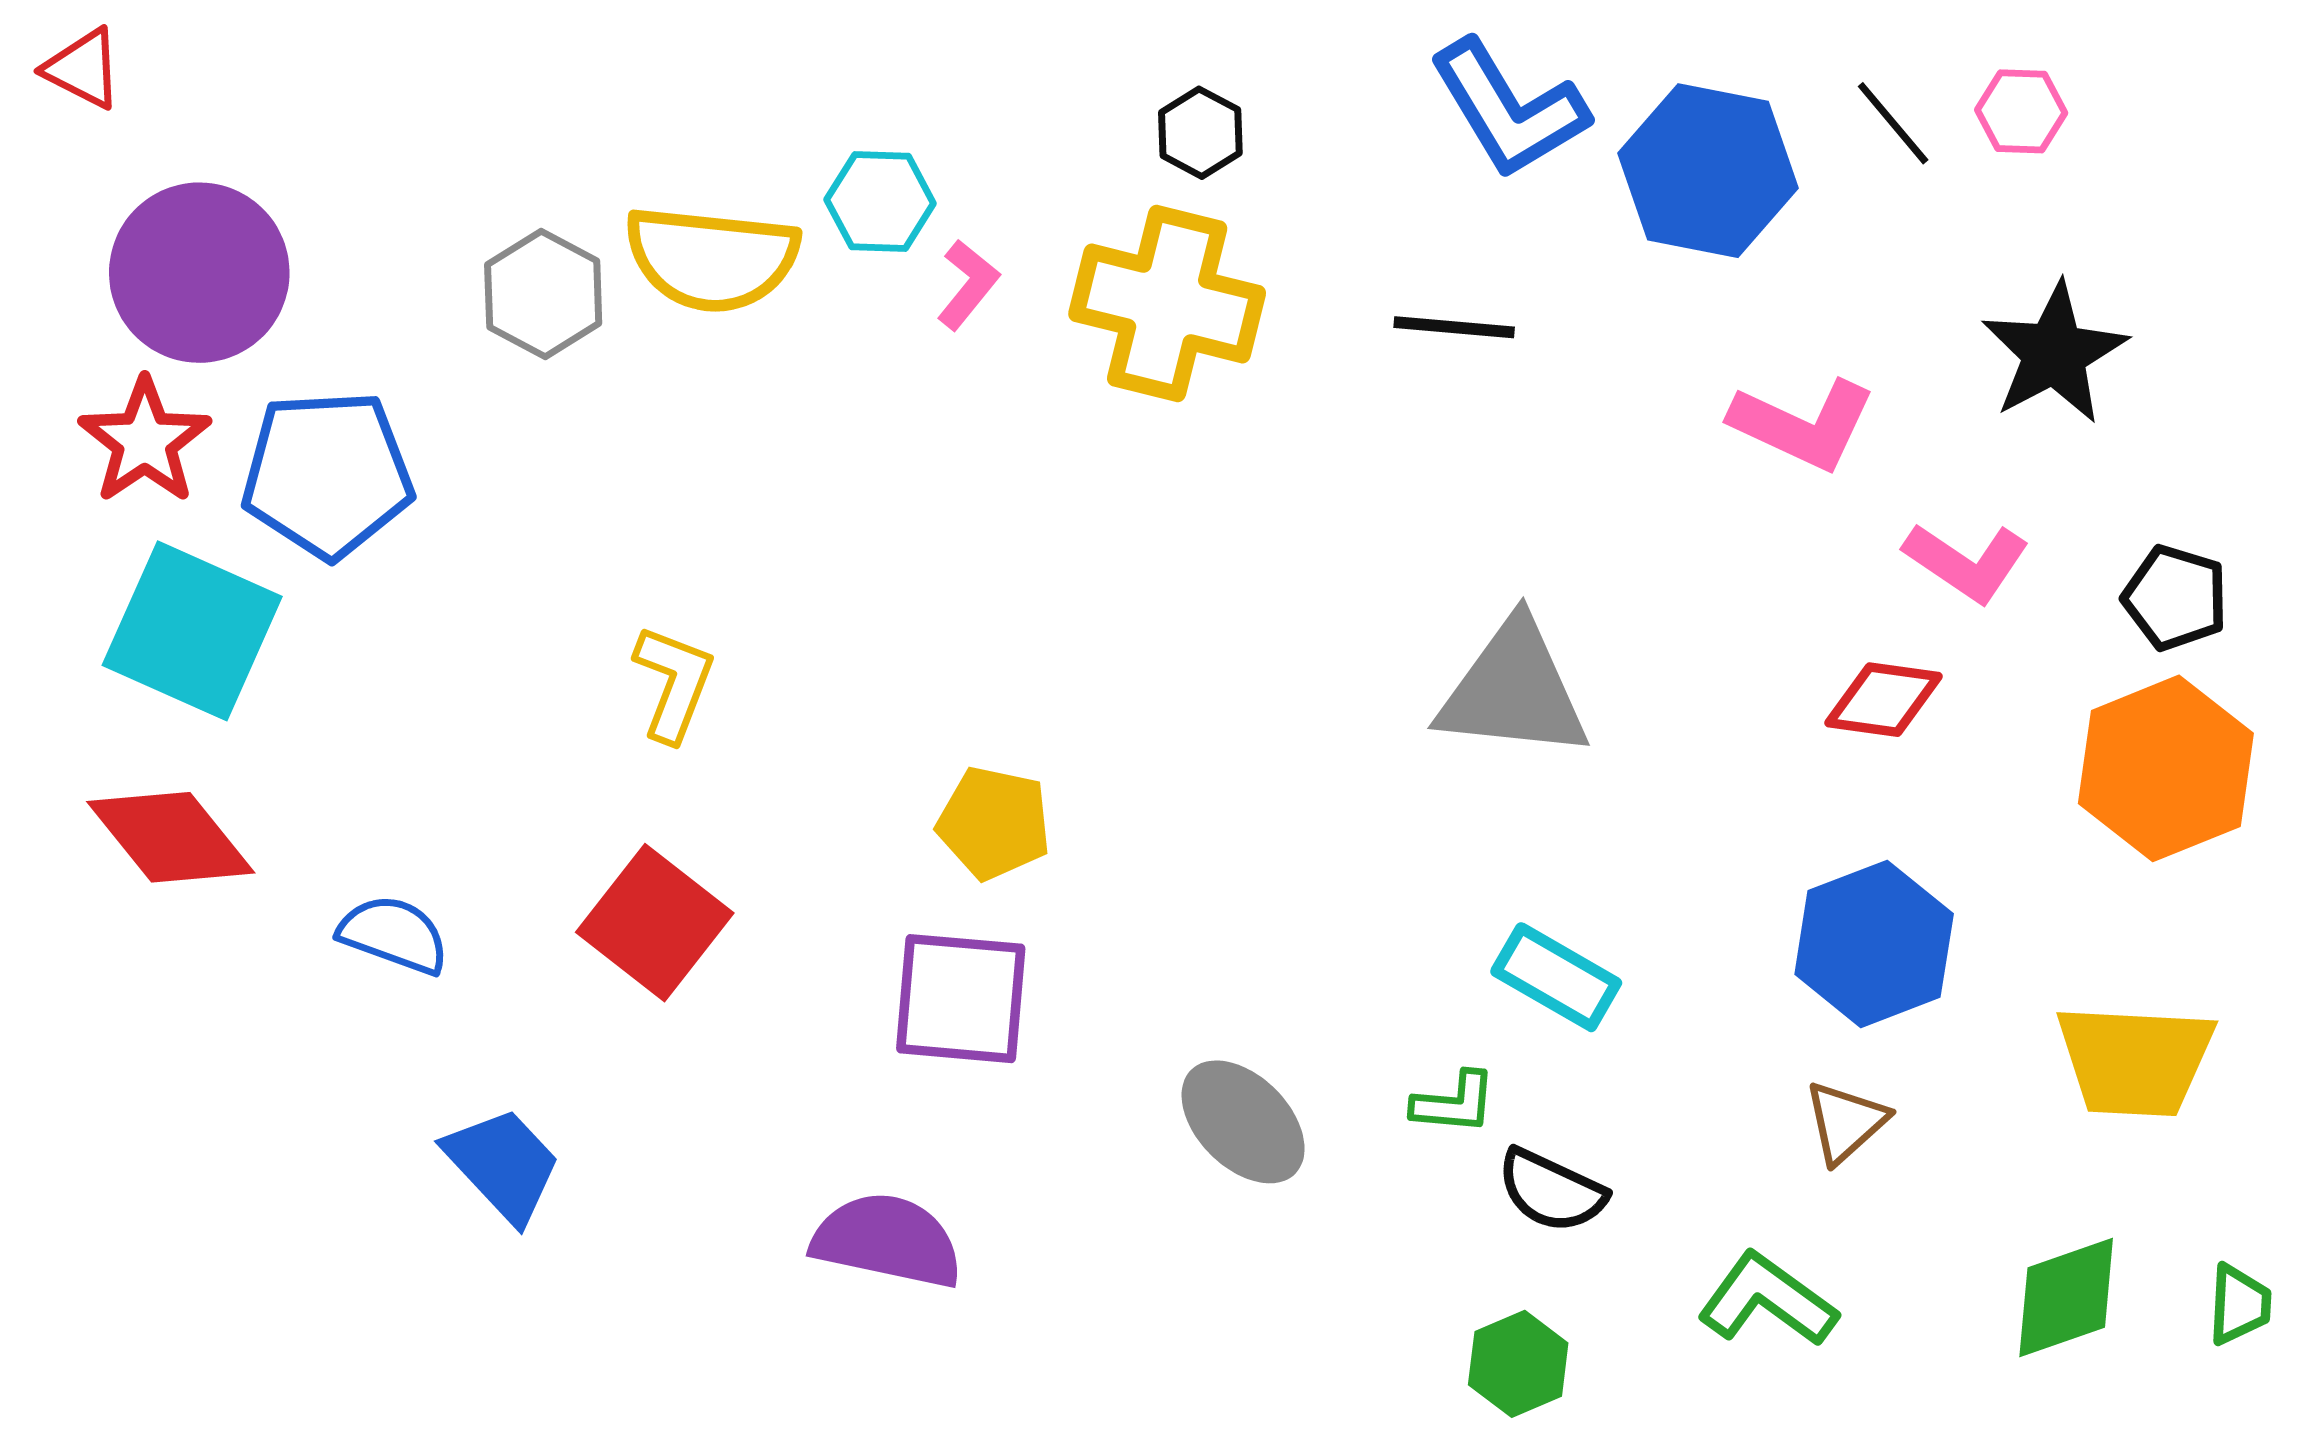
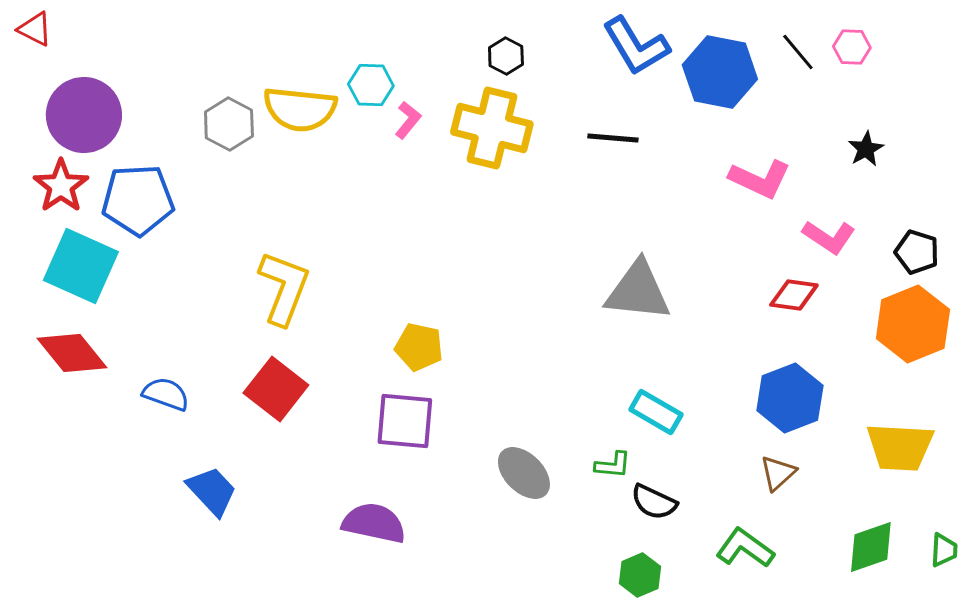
black star: (2054, 353) -> (866, 149), size x0.6
yellow L-shape: (674, 683) -> (284, 288), size x1.5

